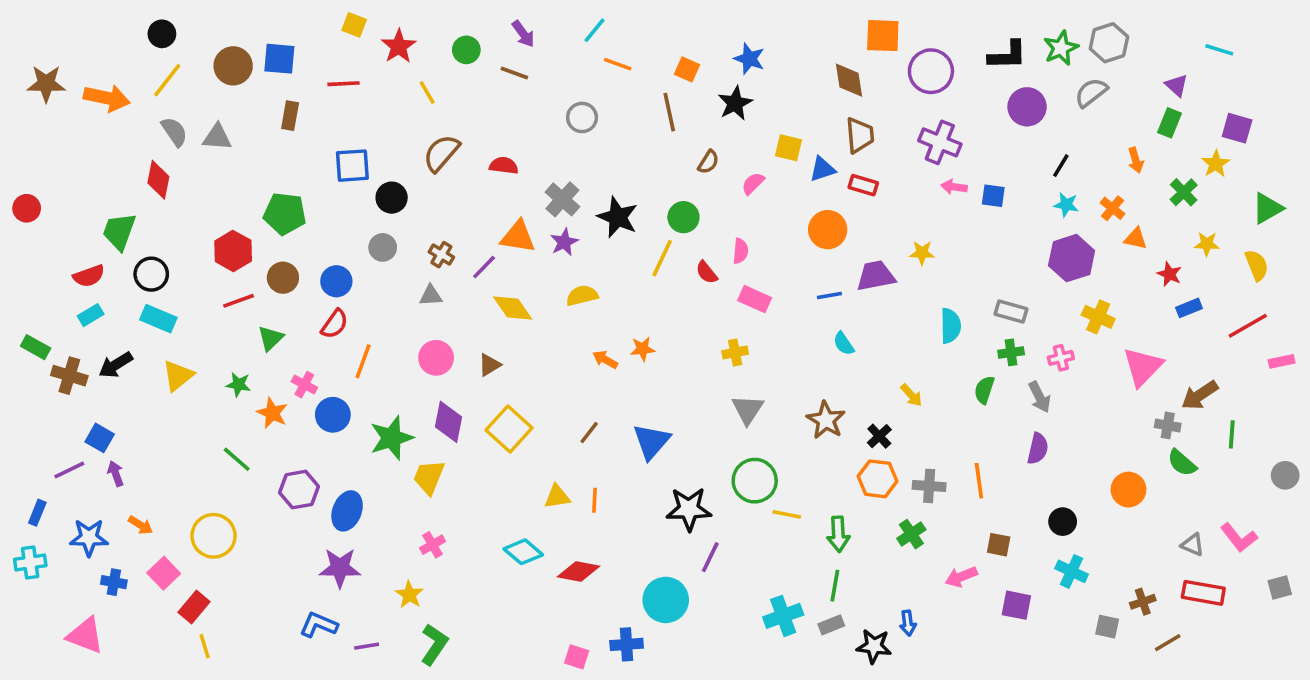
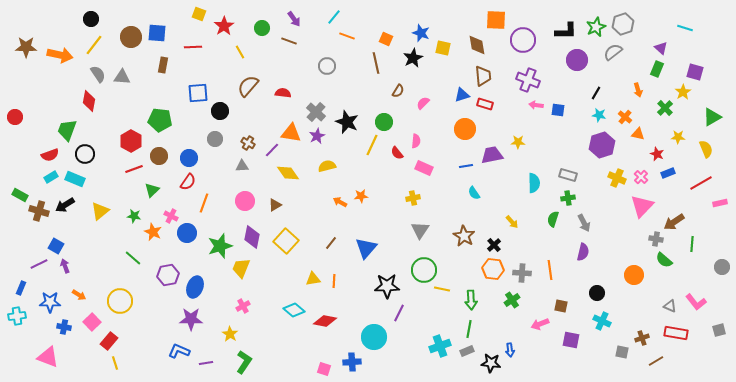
yellow square: (789, 148) -> (443, 48), moved
cyan rectangle: (158, 319) -> (75, 179), moved
pink cross: (1061, 358) -> (641, 177), moved, turned -32

